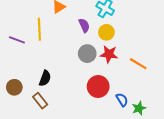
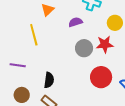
purple semicircle: (84, 25) -> (75, 22), turned -72
yellow circle: (106, 32) -> (115, 23), moved
purple line: (17, 40) -> (18, 65), moved

